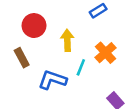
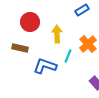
brown rectangle: (22, 58) -> (20, 48), turned -49

